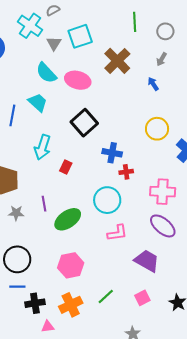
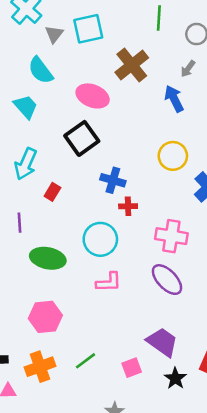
pink ellipse: (78, 80) -> (93, 96), moved
blue arrow: (153, 84) -> (174, 99), size x1.5
purple line: (44, 204) -> (19, 223), moved
green ellipse: (68, 219) -> (48, 258), turned 40
purple trapezoid: (147, 261) -> (162, 342), moved

